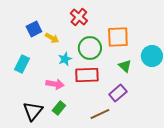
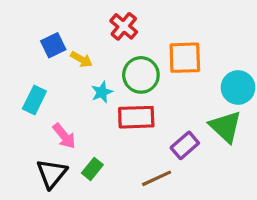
green triangle: (125, 66) -> (225, 127), moved, size x1.6
pink arrow: (55, 84) -> (64, 136), moved, turned 42

